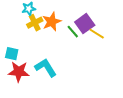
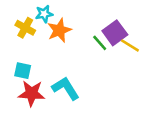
orange star: (52, 22) -> (59, 30), moved
yellow cross: (35, 23) -> (25, 28), moved, turned -35

